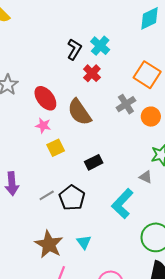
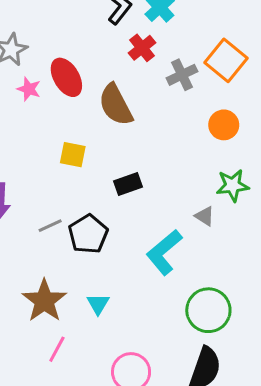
gray cross: (126, 104) -> (182, 75), moved
pink star: (43, 125) -> (29, 89), moved
yellow square: (56, 148) -> (73, 155), turned 30

